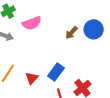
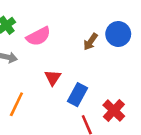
red triangle: (32, 78) -> (53, 78), moved

